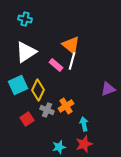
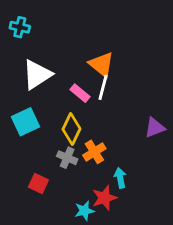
cyan cross: (25, 19) -> (20, 27), moved
yellow diamond: (38, 90) -> (71, 129), moved
red square: (27, 119) -> (38, 184), moved, turned -32
red star: (84, 144) -> (104, 198), moved

